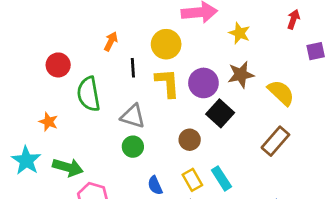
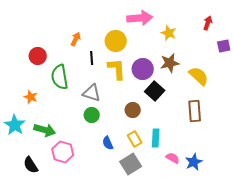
brown rectangle: (275, 141) -> (195, 111), turned -45
cyan rectangle: (221, 178) -> (156, 138), turned 36

